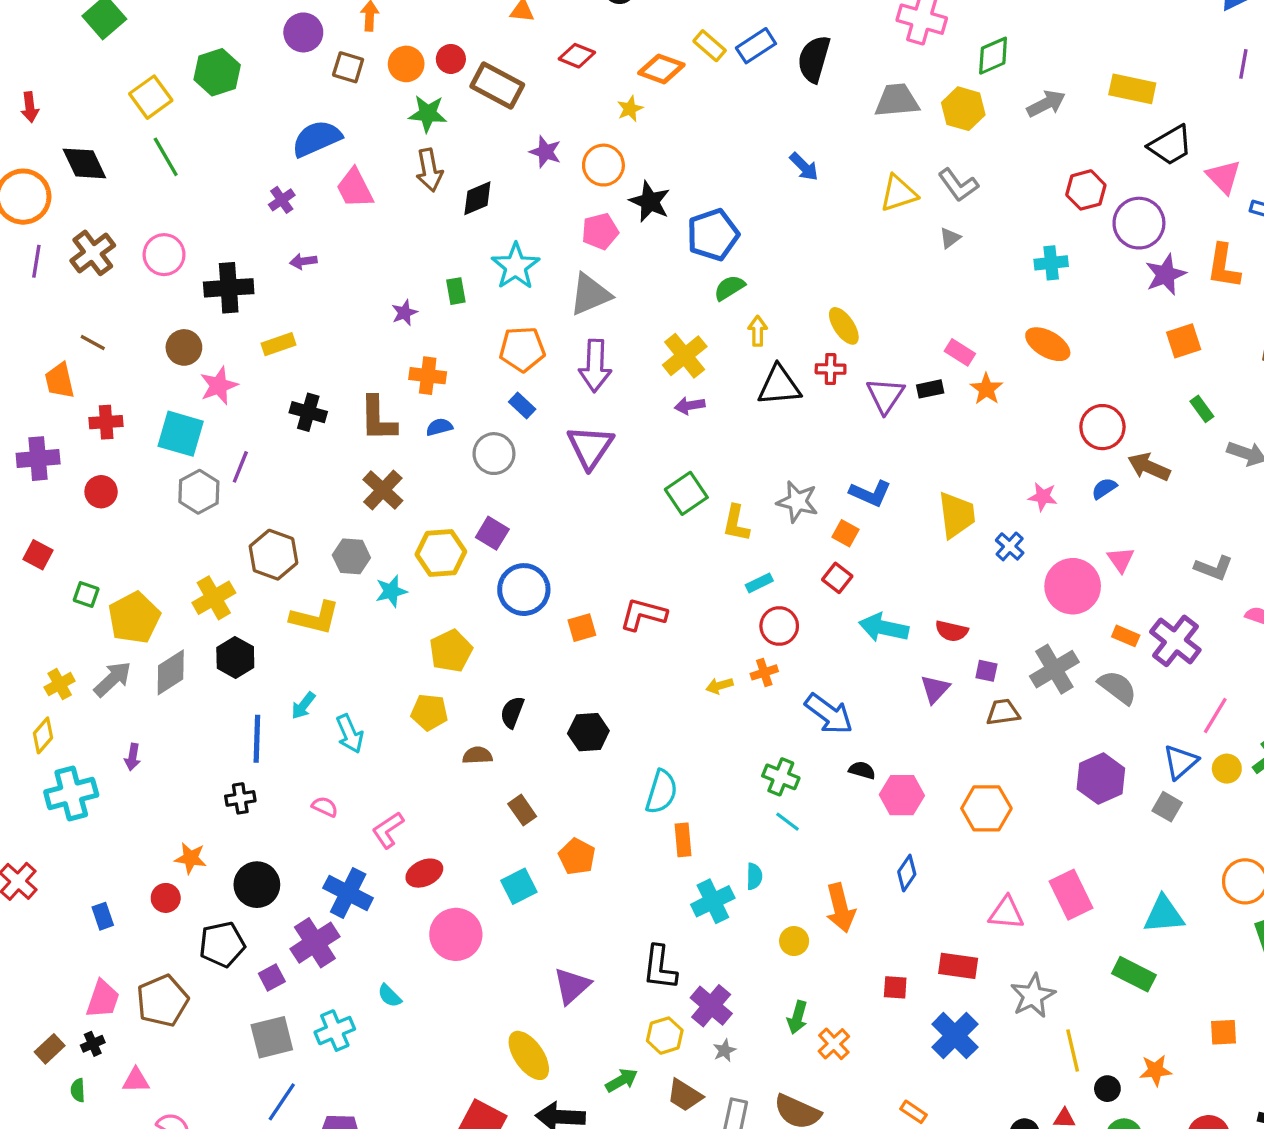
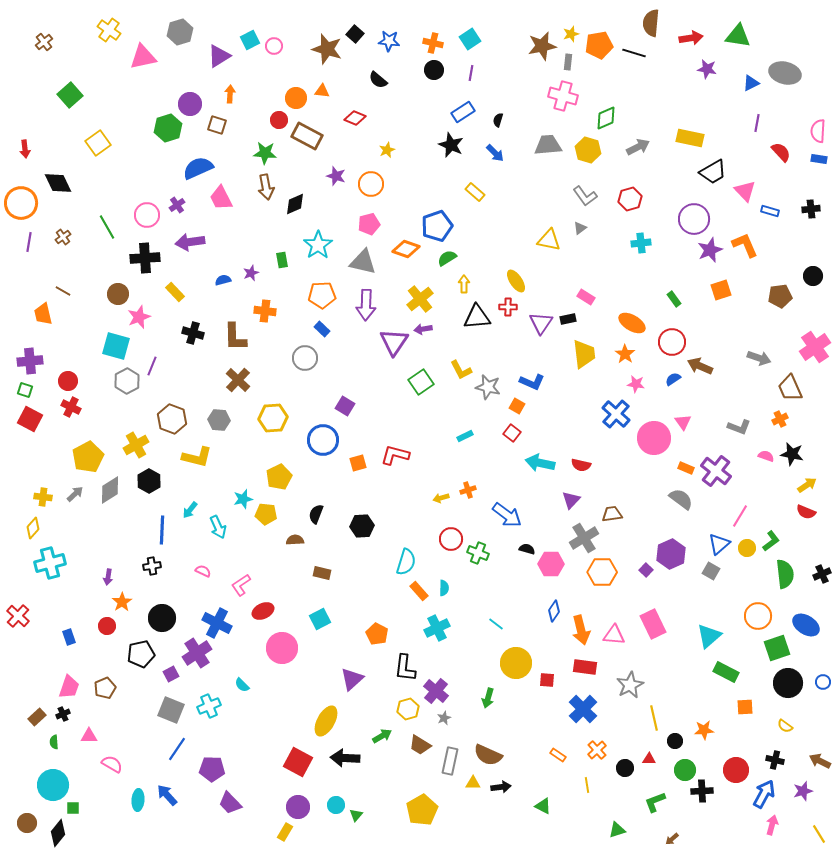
yellow rectangle: (710, 46) -> (475, 192), moved
black semicircle: (814, 59) -> (498, 120), size x0.5
orange circle: (406, 64) -> (296, 98), moved
orange diamond: (661, 69) -> (406, 249), moved
green hexagon: (217, 72) -> (168, 128), moved
green line: (166, 157) -> (107, 227), moved
blue arrow: (804, 167) -> (495, 153), moved
red hexagon: (1086, 190) -> (630, 199), moved
yellow triangle: (899, 193) -> (549, 240), moved, turned 30
black star: (650, 202) -> (451, 145), moved
brown cross: (93, 253) -> (63, 237), size x0.6
pink circle: (164, 255) -> (147, 215), moved
purple arrow: (303, 261) -> (190, 242), size x1.8
orange L-shape: (1224, 266) -> (745, 245), turned 148
gray triangle: (590, 294) -> (363, 262), turned 36
yellow rectangle: (278, 344) -> (175, 292), turned 66
orange ellipse: (1048, 344) -> (632, 323), moved
orange star: (986, 389) -> (625, 354), moved
green rectangle: (1202, 409) -> (674, 299), moved
red cross: (106, 422) -> (71, 407), moved, turned 30
blue semicircle: (439, 427) -> (223, 280), moved
purple triangle: (590, 447) -> (394, 342), moved
yellow trapezoid: (957, 515) -> (584, 354), moved
yellow L-shape: (736, 523) -> (461, 370), moved, turned -40
purple square: (492, 533) -> (345, 406), moved
blue cross: (1010, 546) -> (616, 414), size x1.6
red square: (38, 555) -> (30, 419), size x1.4
cyan star: (391, 591) -> (243, 499), moved
green square: (86, 595) -> (25, 390), moved
red circle: (779, 626) -> (451, 539), moved
gray cross: (1054, 669) -> (584, 538), moved
purple square: (986, 671) -> (646, 570), moved, turned 32
gray arrow: (113, 679) -> (75, 494), size x0.7
yellow cross: (60, 684) -> (43, 497), turned 36
purple arrow: (133, 757) -> (108, 577), moved
brown rectangle: (522, 810) -> (322, 573), turned -42
cyan line: (787, 822) -> (496, 624), moved
orange rectangle: (683, 840) -> (419, 591), turned -36
orange pentagon: (577, 856) -> (377, 634), moved
orange star: (191, 858) -> (122, 602), turned 30
cyan semicircle: (754, 876) -> (444, 588), moved
orange arrow: (841, 908) -> (581, 630), moved
cyan triangle: (1164, 915) -> (709, 636), turned -36
yellow circle: (794, 941) -> (516, 663), moved, size x1.8
green rectangle: (1134, 974) -> (726, 672), moved
brown pentagon: (162, 1001) -> (105, 688), size x0.7
gray square: (272, 1037) -> (171, 710), turned 36
orange cross: (834, 1044) -> (597, 750), moved
yellow ellipse: (529, 1055) -> (326, 721), turned 64

